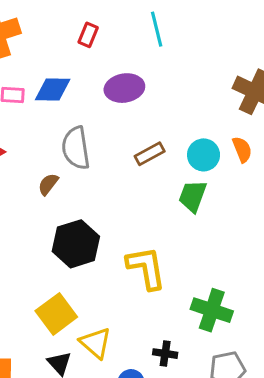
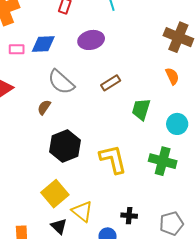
gray semicircle: (76, 148) -> (61, 82), turned -36
cyan circle: (204, 155) -> (177, 124), moved
green cross: (212, 310) -> (163, 161), moved

